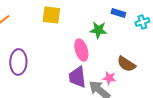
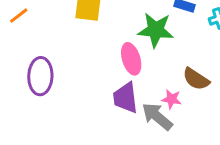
green star: (98, 30) -> (156, 30), size x1.4

